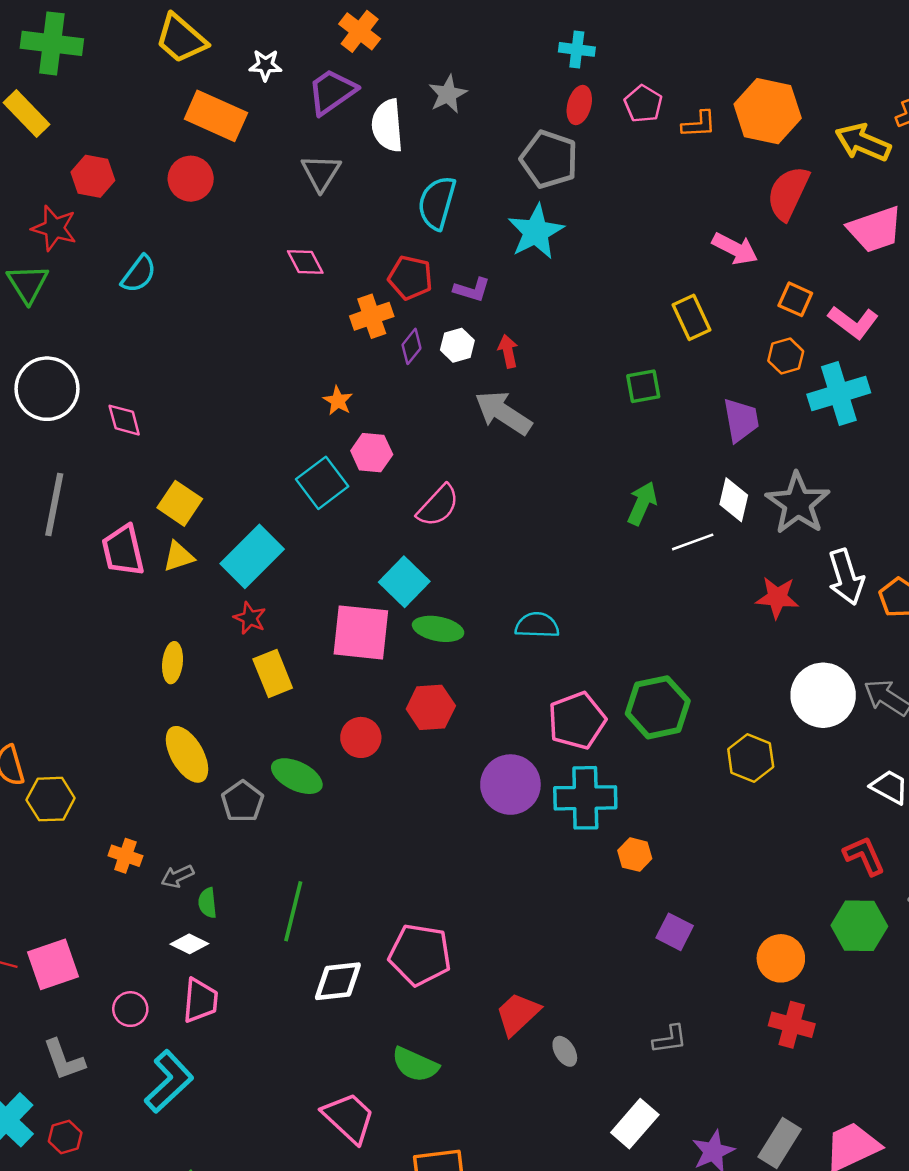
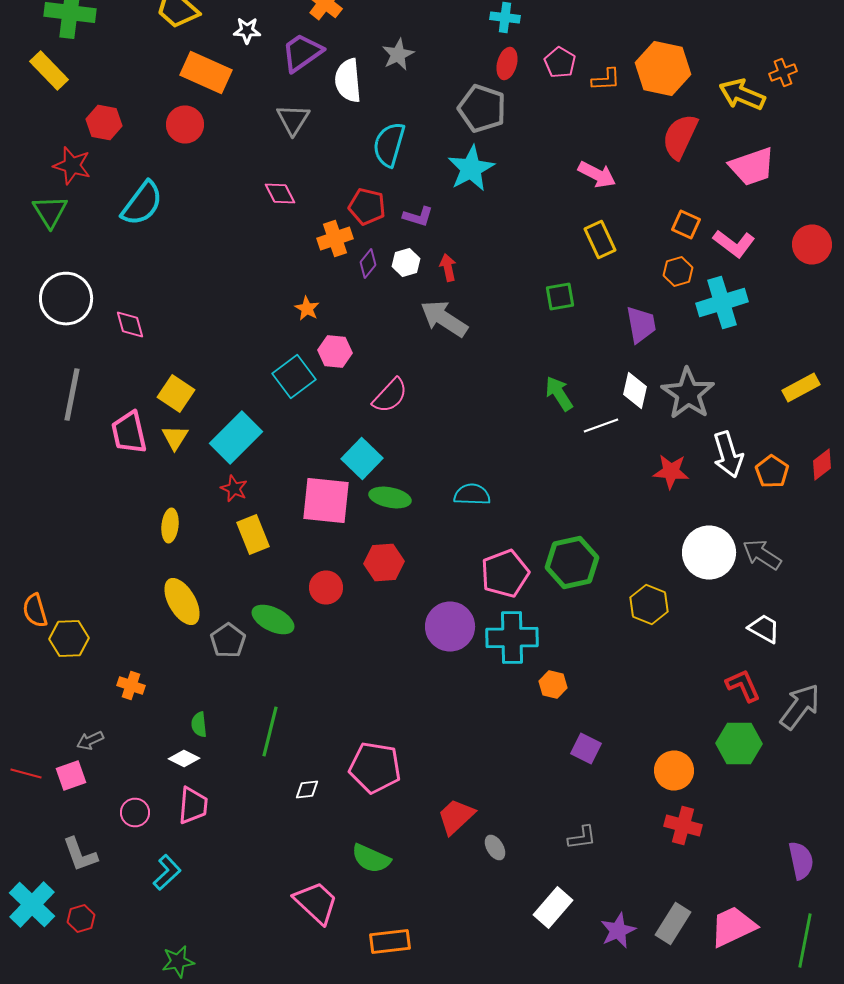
pink arrow: (735, 249) -> (597, 174), moved
cyan semicircle: (139, 274) -> (142, 204), size x1.4
green arrow: (642, 503) -> (559, 394), turned -57
yellow triangle: (179, 556) -> (175, 438), turned -40
gray arrow: (177, 876) -> (90, 740), moved
pink square: (53, 964) -> (71, 776), size x0.7
white diamond: (338, 981) -> (307, 790), size x0.6
cyan L-shape: (169, 1081) -> (167, 872), size x0.7

